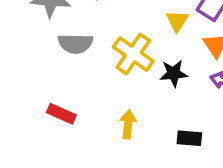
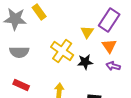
gray semicircle: (75, 44) -> (19, 52), moved

